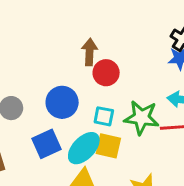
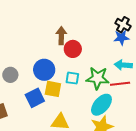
yellow square: (108, 146) -> (53, 89), moved
cyan ellipse: (84, 148) -> (101, 105), moved

